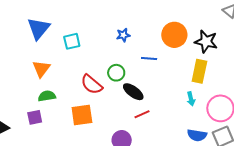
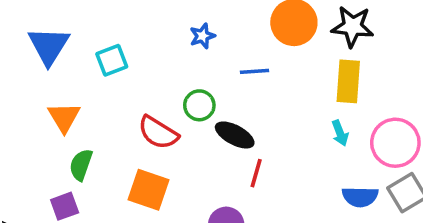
green semicircle: (47, 96) -> (81, 165), turned -54
red line: (142, 114) -> (256, 173), turned -42
orange square: (82, 115) -> (149, 190), turned 35

